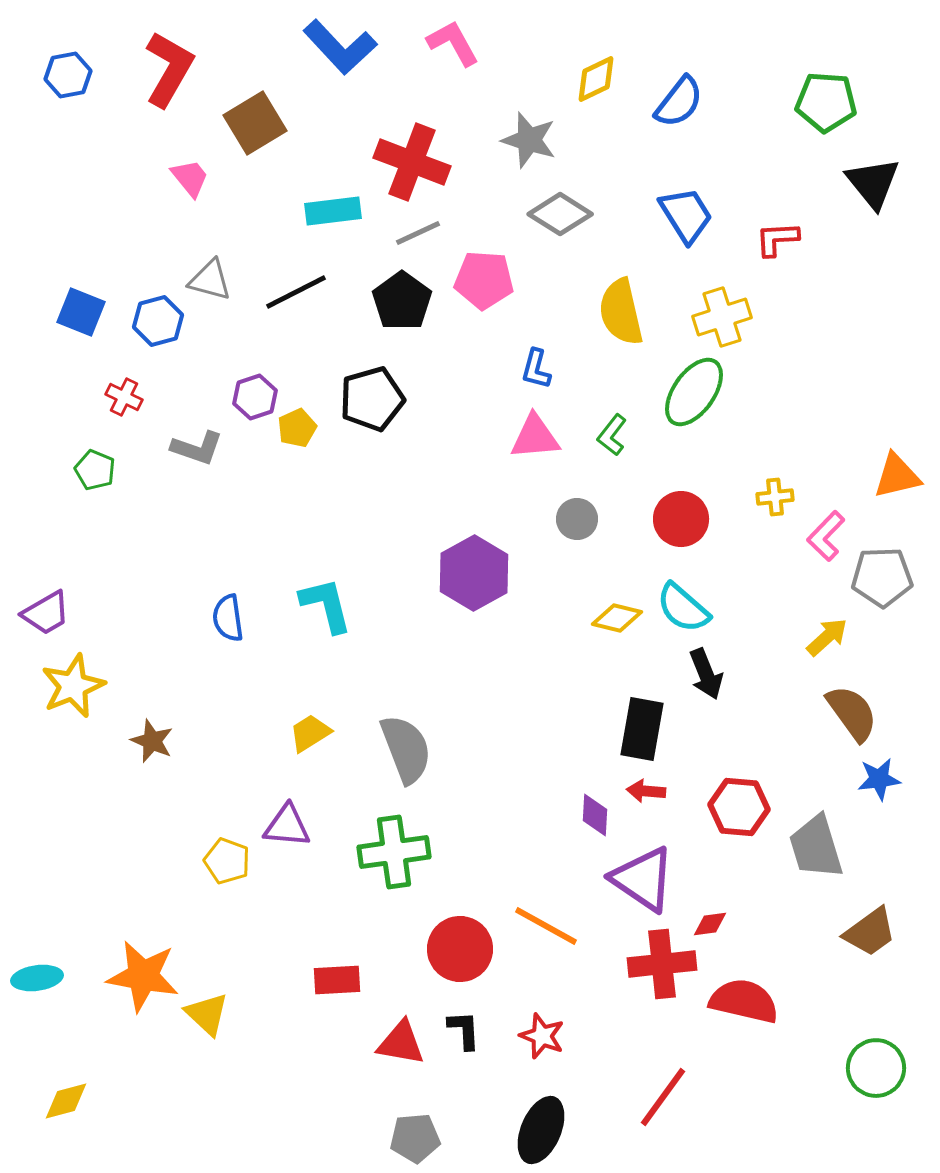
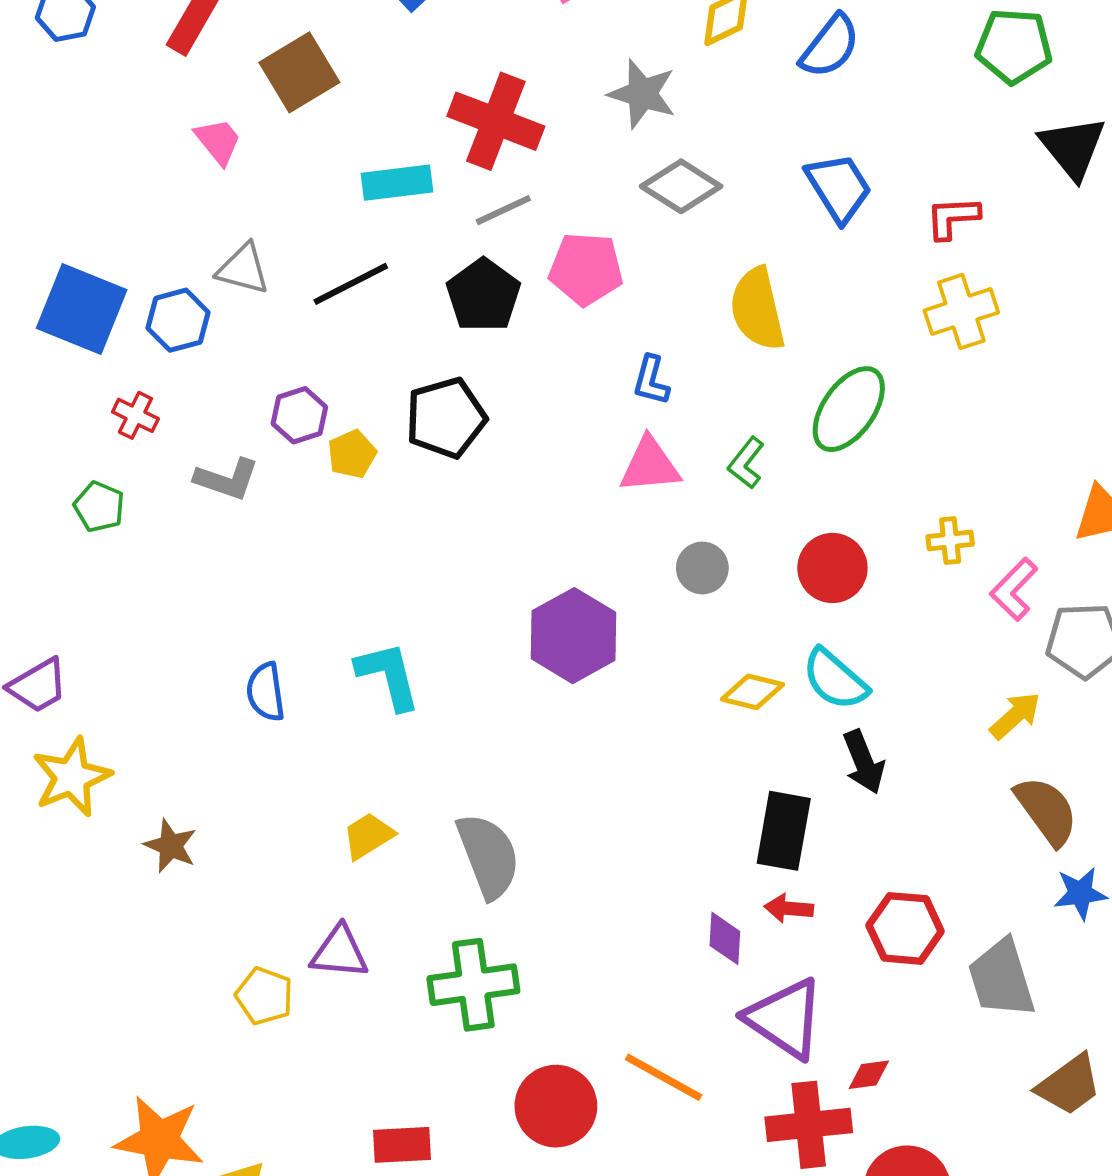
blue square: (81, 312) -> (82, 309), size x1.5
yellow cross: (722, 317) -> (961, 311), moved

